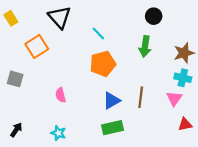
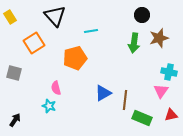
cyan line: (98, 33) -> (91, 31), turned -56
brown star: (184, 53) -> (159, 38), moved
orange pentagon: (103, 64) -> (75, 58), moved
brown line: (141, 97) -> (125, 100), moved
green rectangle: (113, 128) -> (142, 118), moved, turned 36
cyan star: (58, 133) -> (49, 106), moved

